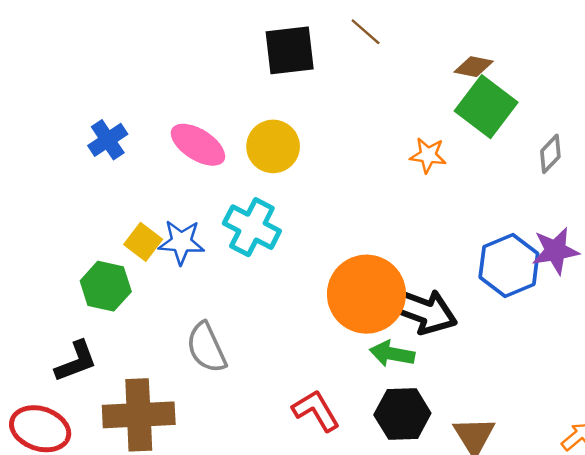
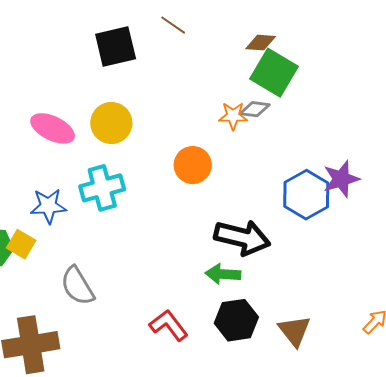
gray diamond: (550, 154) -> (255, 109), moved, turned 60
cyan cross: (252, 227) -> (102, 188), turned -36
yellow square: (143, 242) -> (21, 244), moved
orange circle: (366, 294) -> (193, 165), moved, size x0.6

